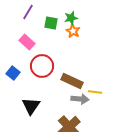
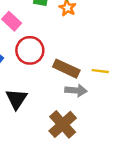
yellow line: (95, 92) -> (100, 71), moved

